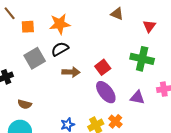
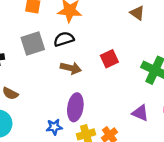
red square: (103, 67) -> (109, 59), moved
purple ellipse: (106, 92) -> (75, 107), moved, turned 35

